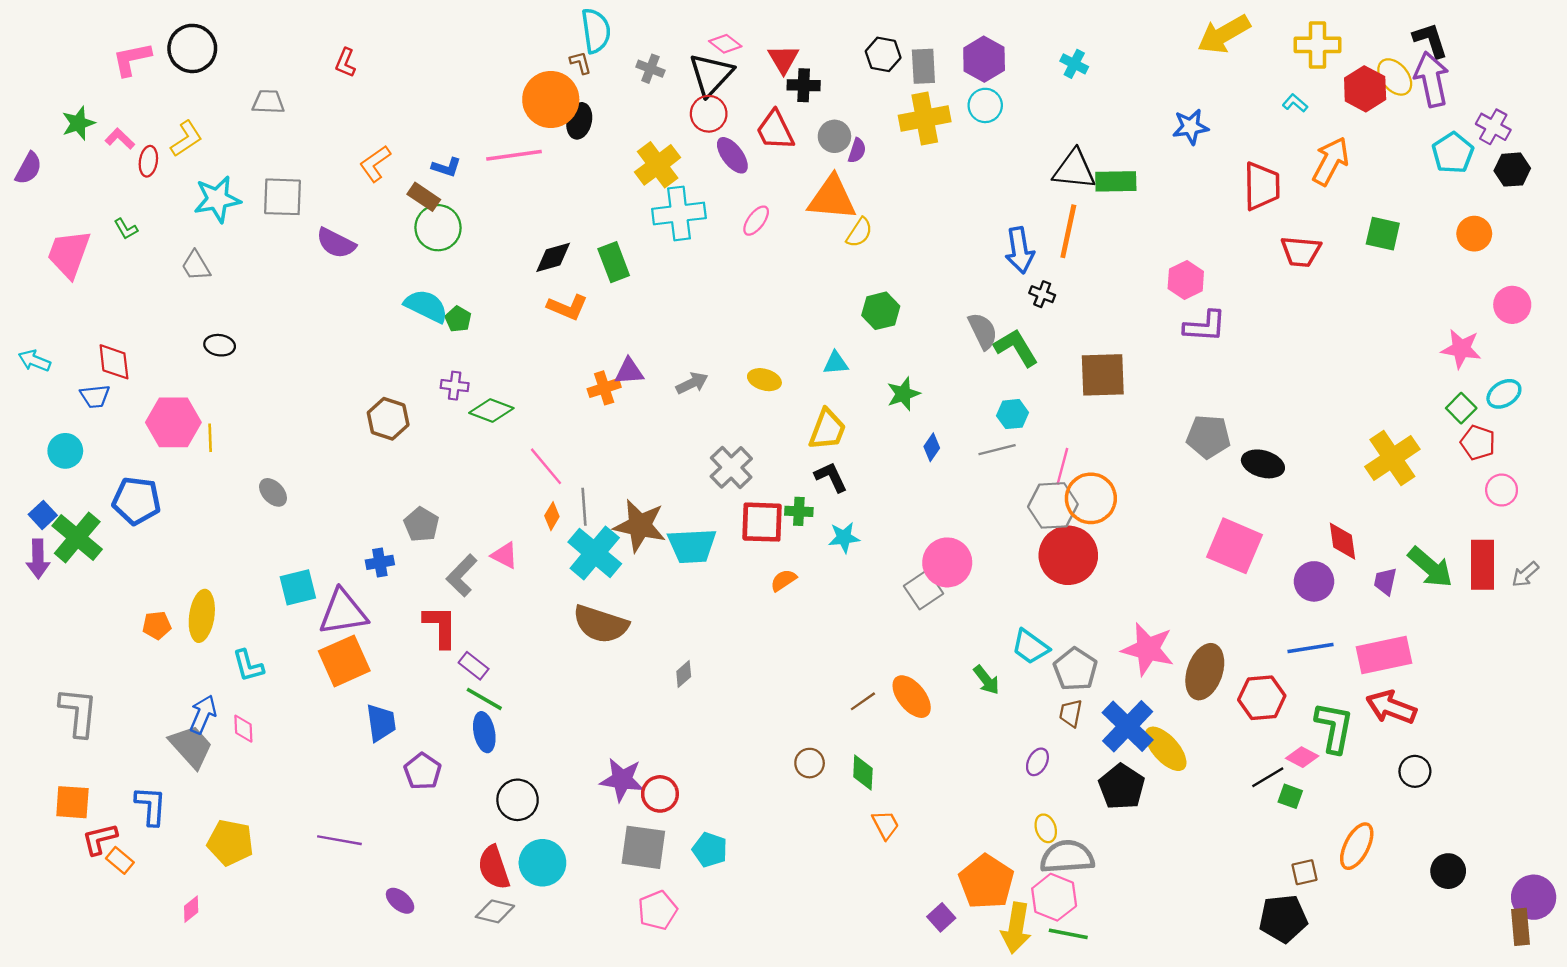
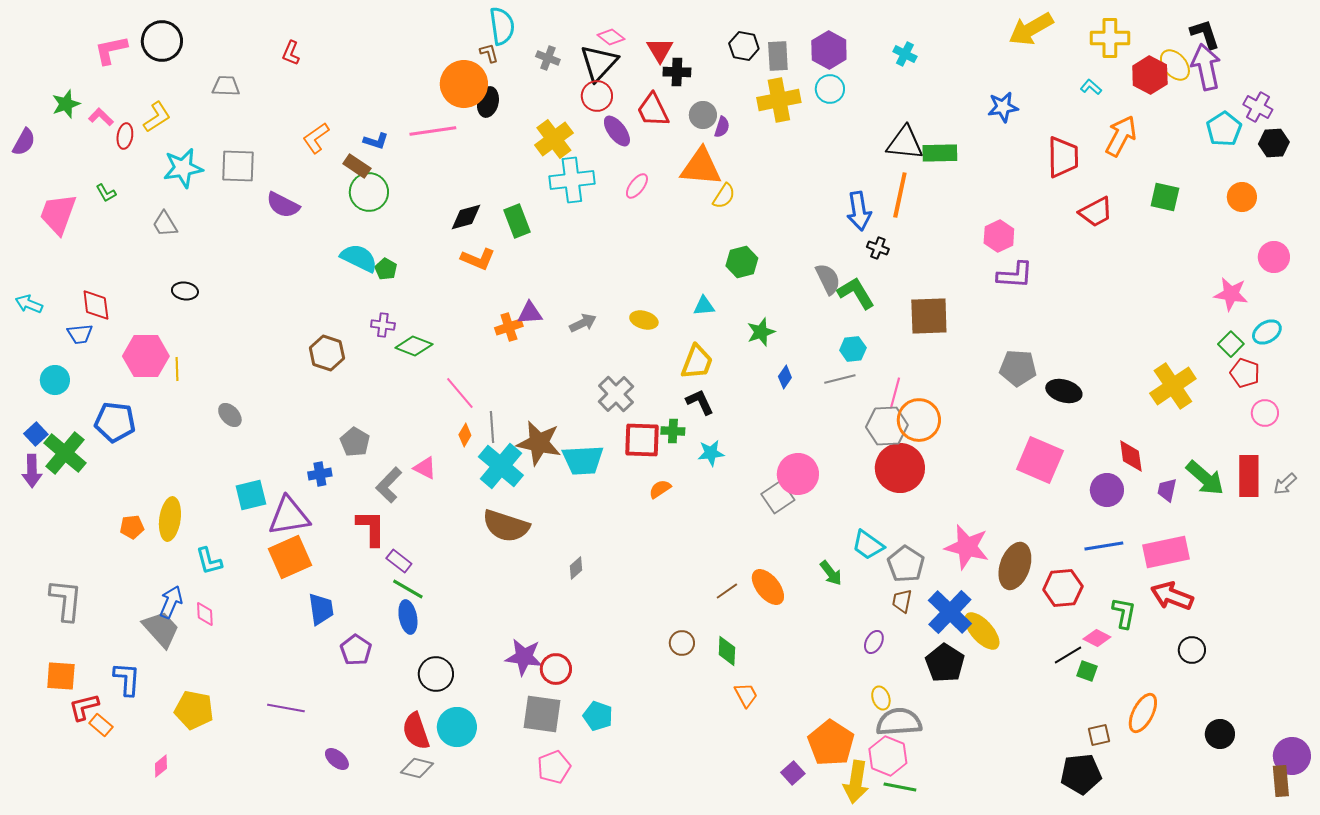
red trapezoid: (1301, 251) -> (1096, 212), turned -33
green L-shape: (1334, 727) -> (1124, 613), size x0.7

